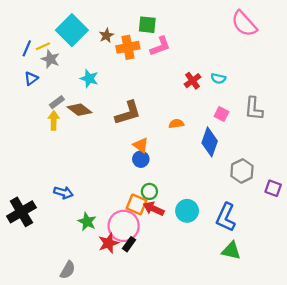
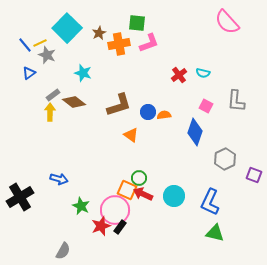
blue line: (27, 48) -> (25, 45), turned -63
blue circle: (141, 159) -> (148, 112), moved

